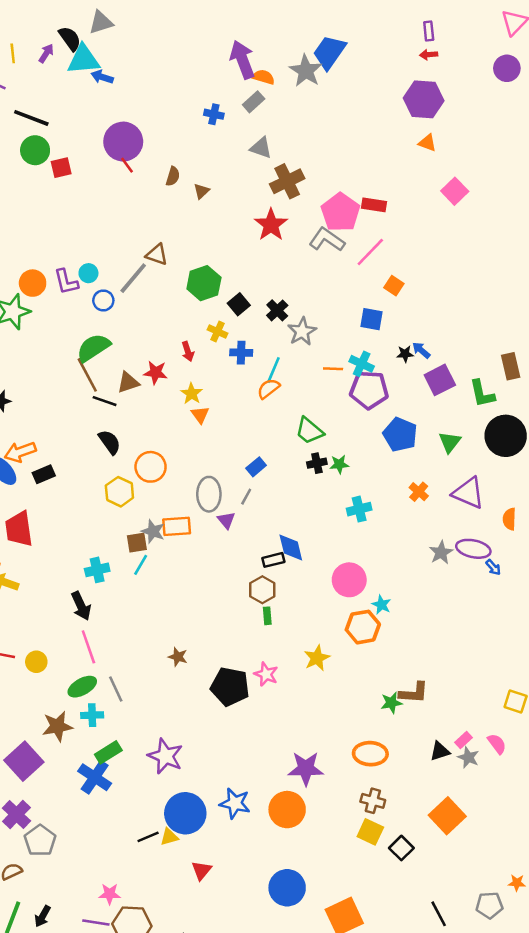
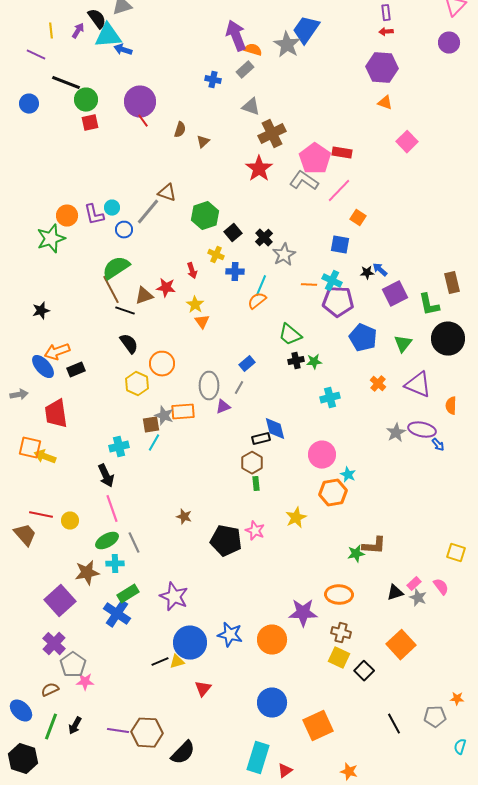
green circle: (35, 150) -> (86, 100), moved
purple triangle: (226, 520) -> (223, 407), turned 49
purple star: (306, 769) -> (303, 613), moved
pink star: (110, 894) -> (85, 682), moved

